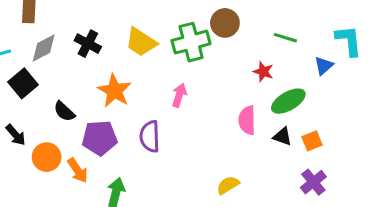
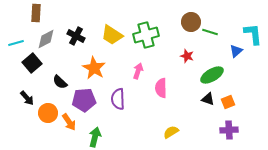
brown circle: (225, 23) -> (191, 22), moved
red star: (263, 72) -> (187, 56), moved
pink semicircle: (247, 120) -> (161, 88), moved
purple cross: (313, 182) -> (229, 130), turned 36

